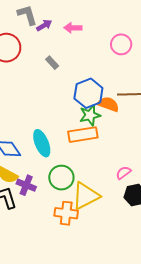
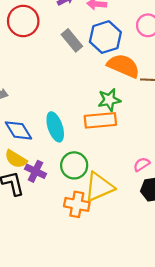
gray rectangle: (52, 63) -> (72, 40), size x1.5
blue hexagon: (88, 93) -> (105, 37), moved
orange semicircle: (108, 104) -> (123, 66), moved, size x1.4

